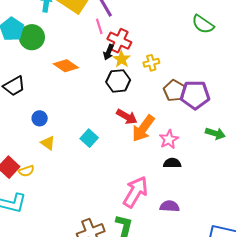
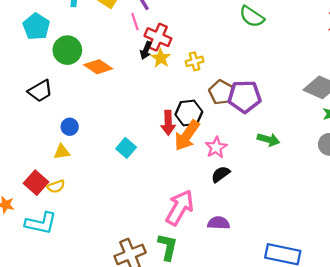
green circle: (32, 37) -> (67, 50), moved
black hexagon: (118, 81) -> (189, 113), moved
red arrow: (127, 117) -> (168, 123), turned 60
yellow triangle: (48, 143) -> (62, 152), moved, turned -42
black semicircle: (172, 163) -> (221, 174), turned -36

